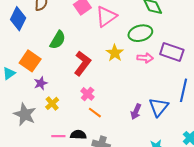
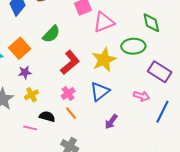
yellow star: (115, 53) -> (104, 60), size x1.4
pink arrow: (145, 58) -> (142, 96), moved
blue triangle: (159, 107) -> (100, 91), moved
black semicircle: (78, 135) -> (47, 116), moved

